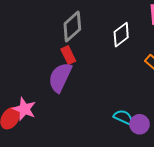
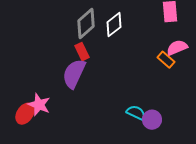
white diamond: (121, 35) -> (114, 25), moved

